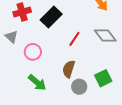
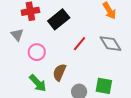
brown semicircle: (69, 69) -> (59, 72), moved
green square: (103, 78) -> (104, 86), turned 30

